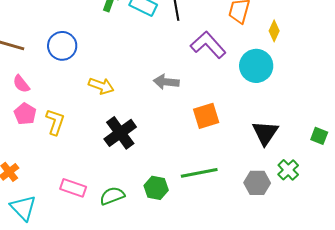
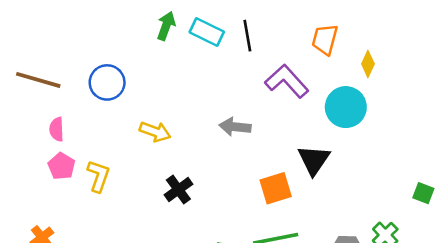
pink semicircle: (21, 84) -> (57, 129), turned 36
orange square: (206, 116) -> (276, 188), moved
black cross: (120, 133) -> (178, 190), size x0.7
black triangle: (265, 133) -> (314, 160), moved

